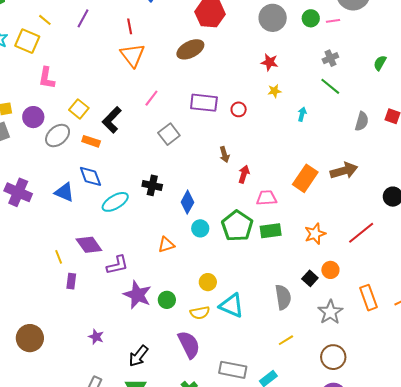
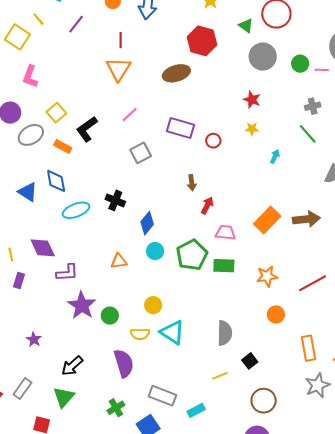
black square: (310, 278) -> (250, 361), moved
gray star: (330, 312) -> (317, 385), moved

